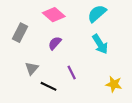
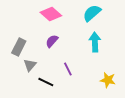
gray rectangle: (20, 33) -> (19, 47), moved
cyan arrow: (100, 44) -> (95, 42), turned -150

